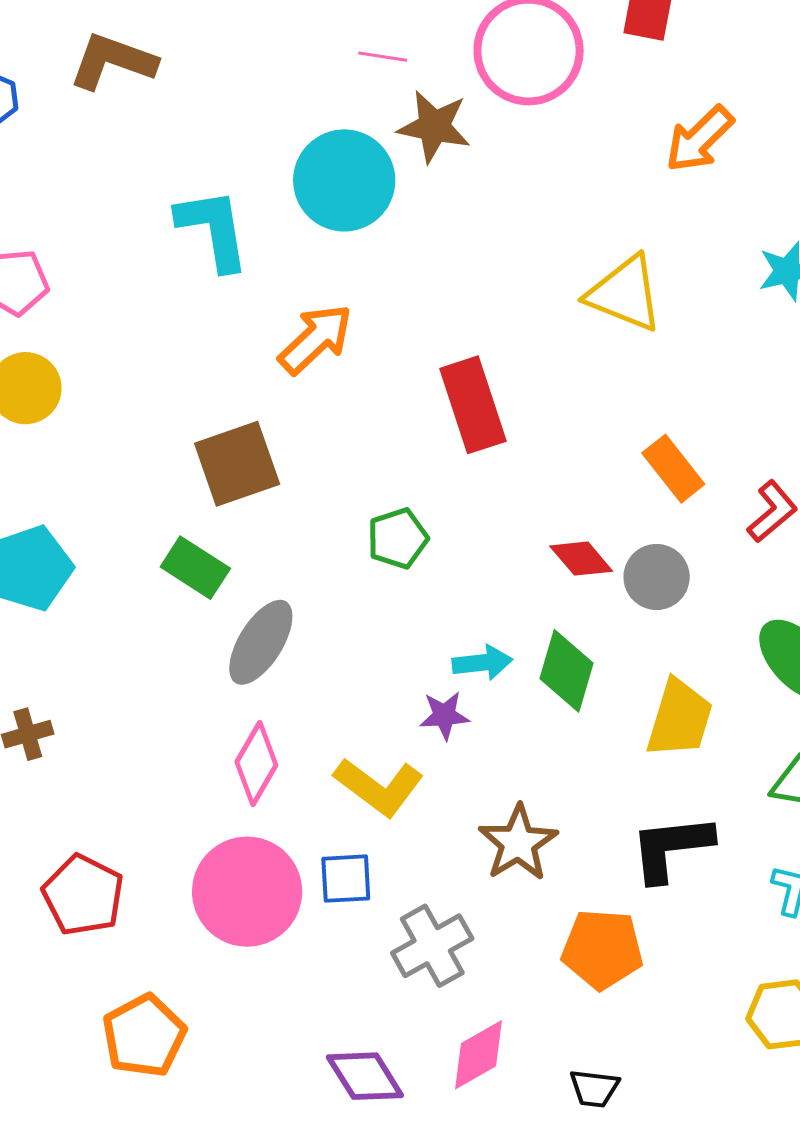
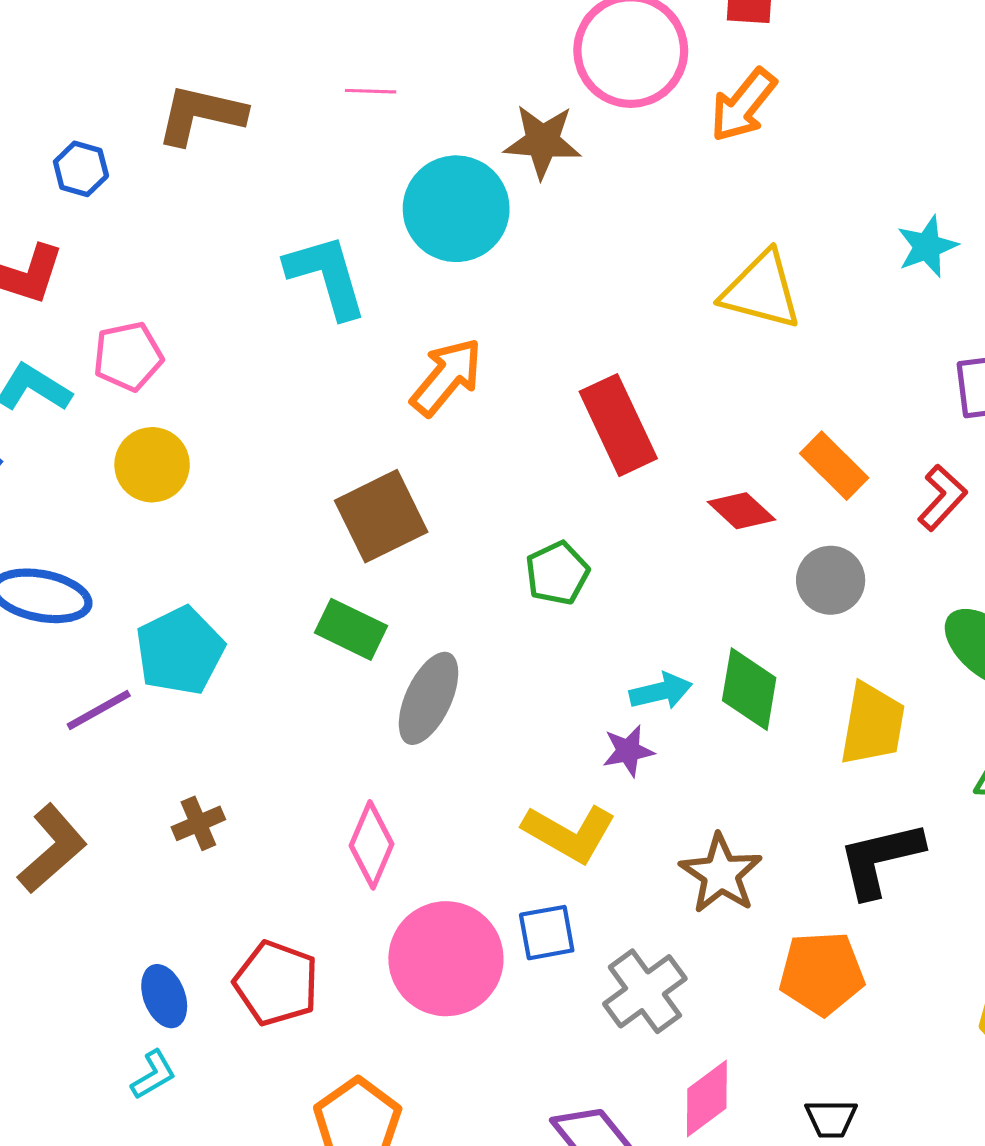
pink line: (383, 57) -> (371, 91), moved
orange arrow: (699, 139) -> (743, 105), moved
red diamond: (581, 559) -> (741, 511), moved
pink diamond: (256, 763) -> (371, 845), moved

